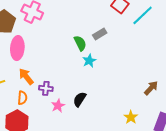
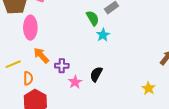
orange semicircle: (22, 98) -> (28, 78), moved

